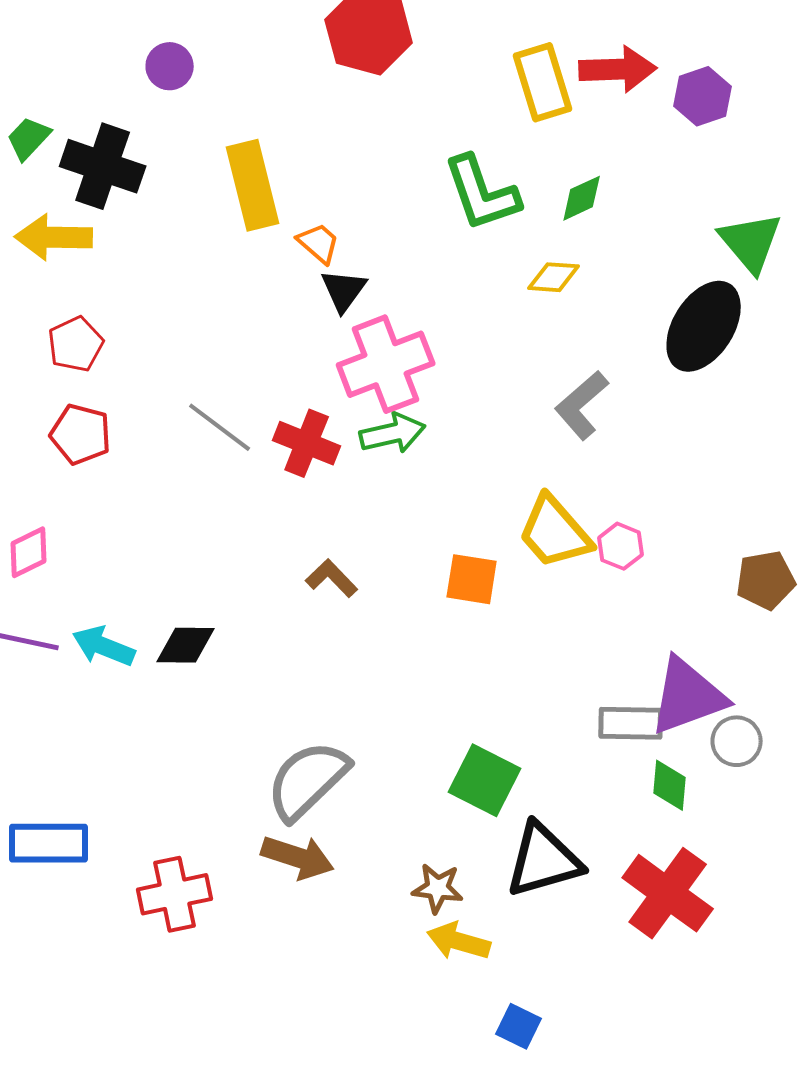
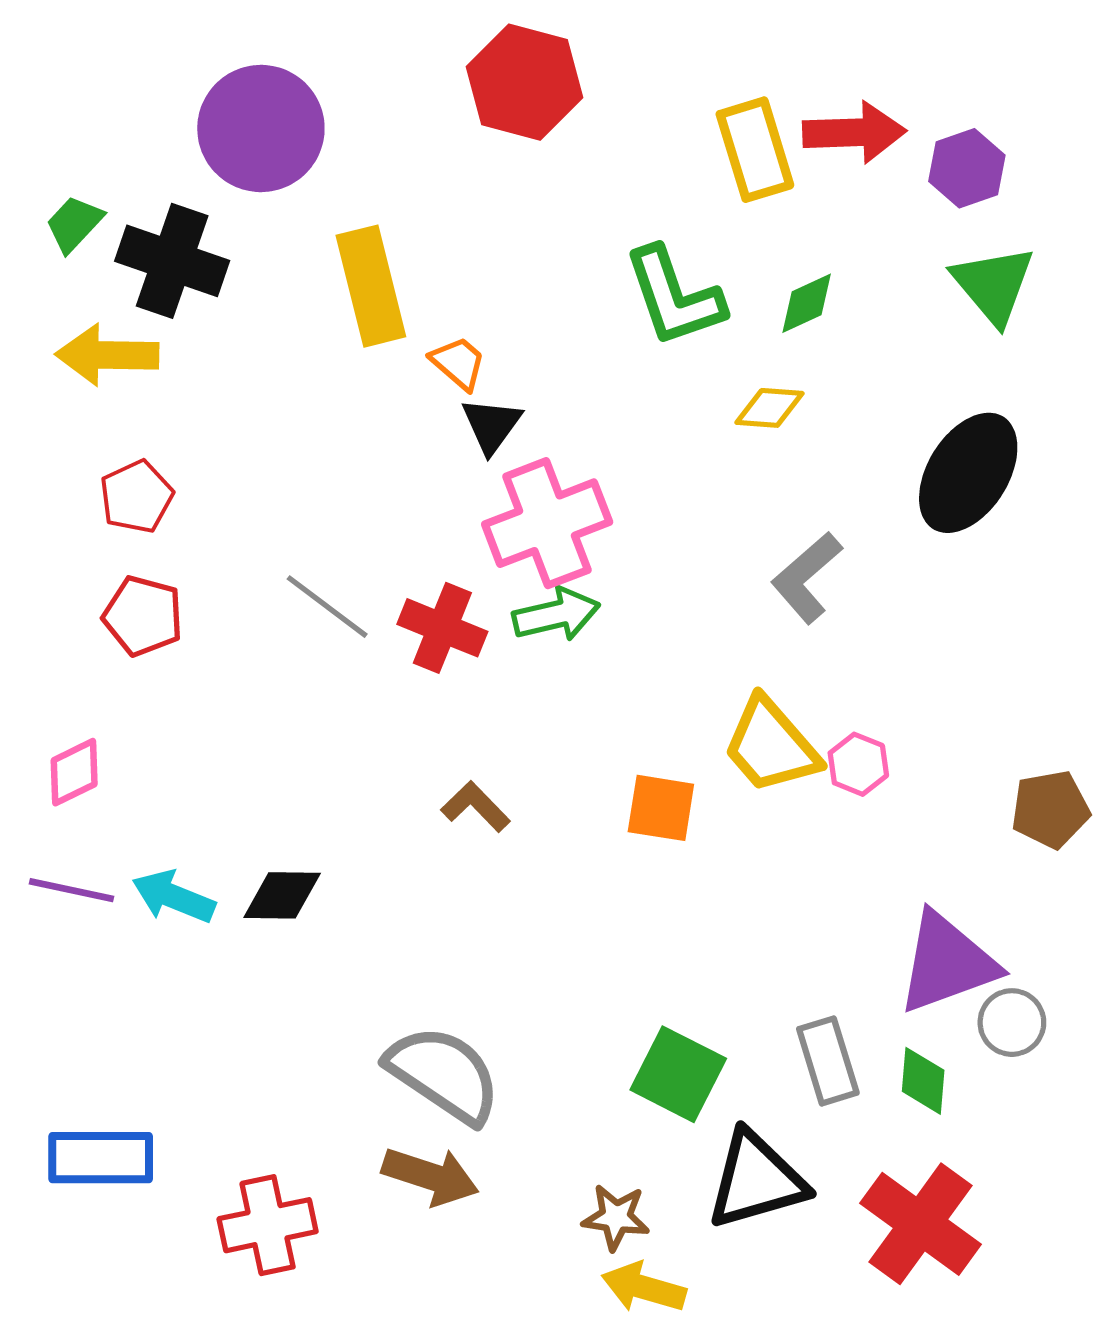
purple circle: (170, 66) -> (261, 128), size x2.0
green triangle: (751, 242) -> (993, 285), moved
gray rectangle: (631, 723) -> (828, 1061), moved, turned 72
gray semicircle: (308, 780) -> (444, 1074), turned 78

